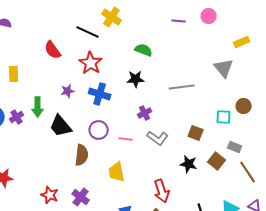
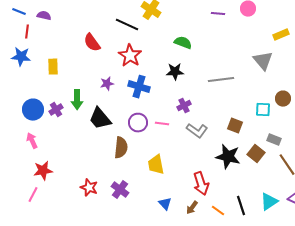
pink line: (126, 139) -> (162, 124), moved
black star: (189, 164) -> (228, 157), size x1.4

